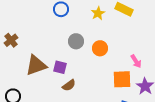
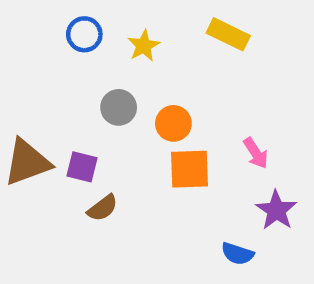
yellow star: (98, 13) -> (144, 46), moved
orange square: (122, 79) -> (189, 169), moved

